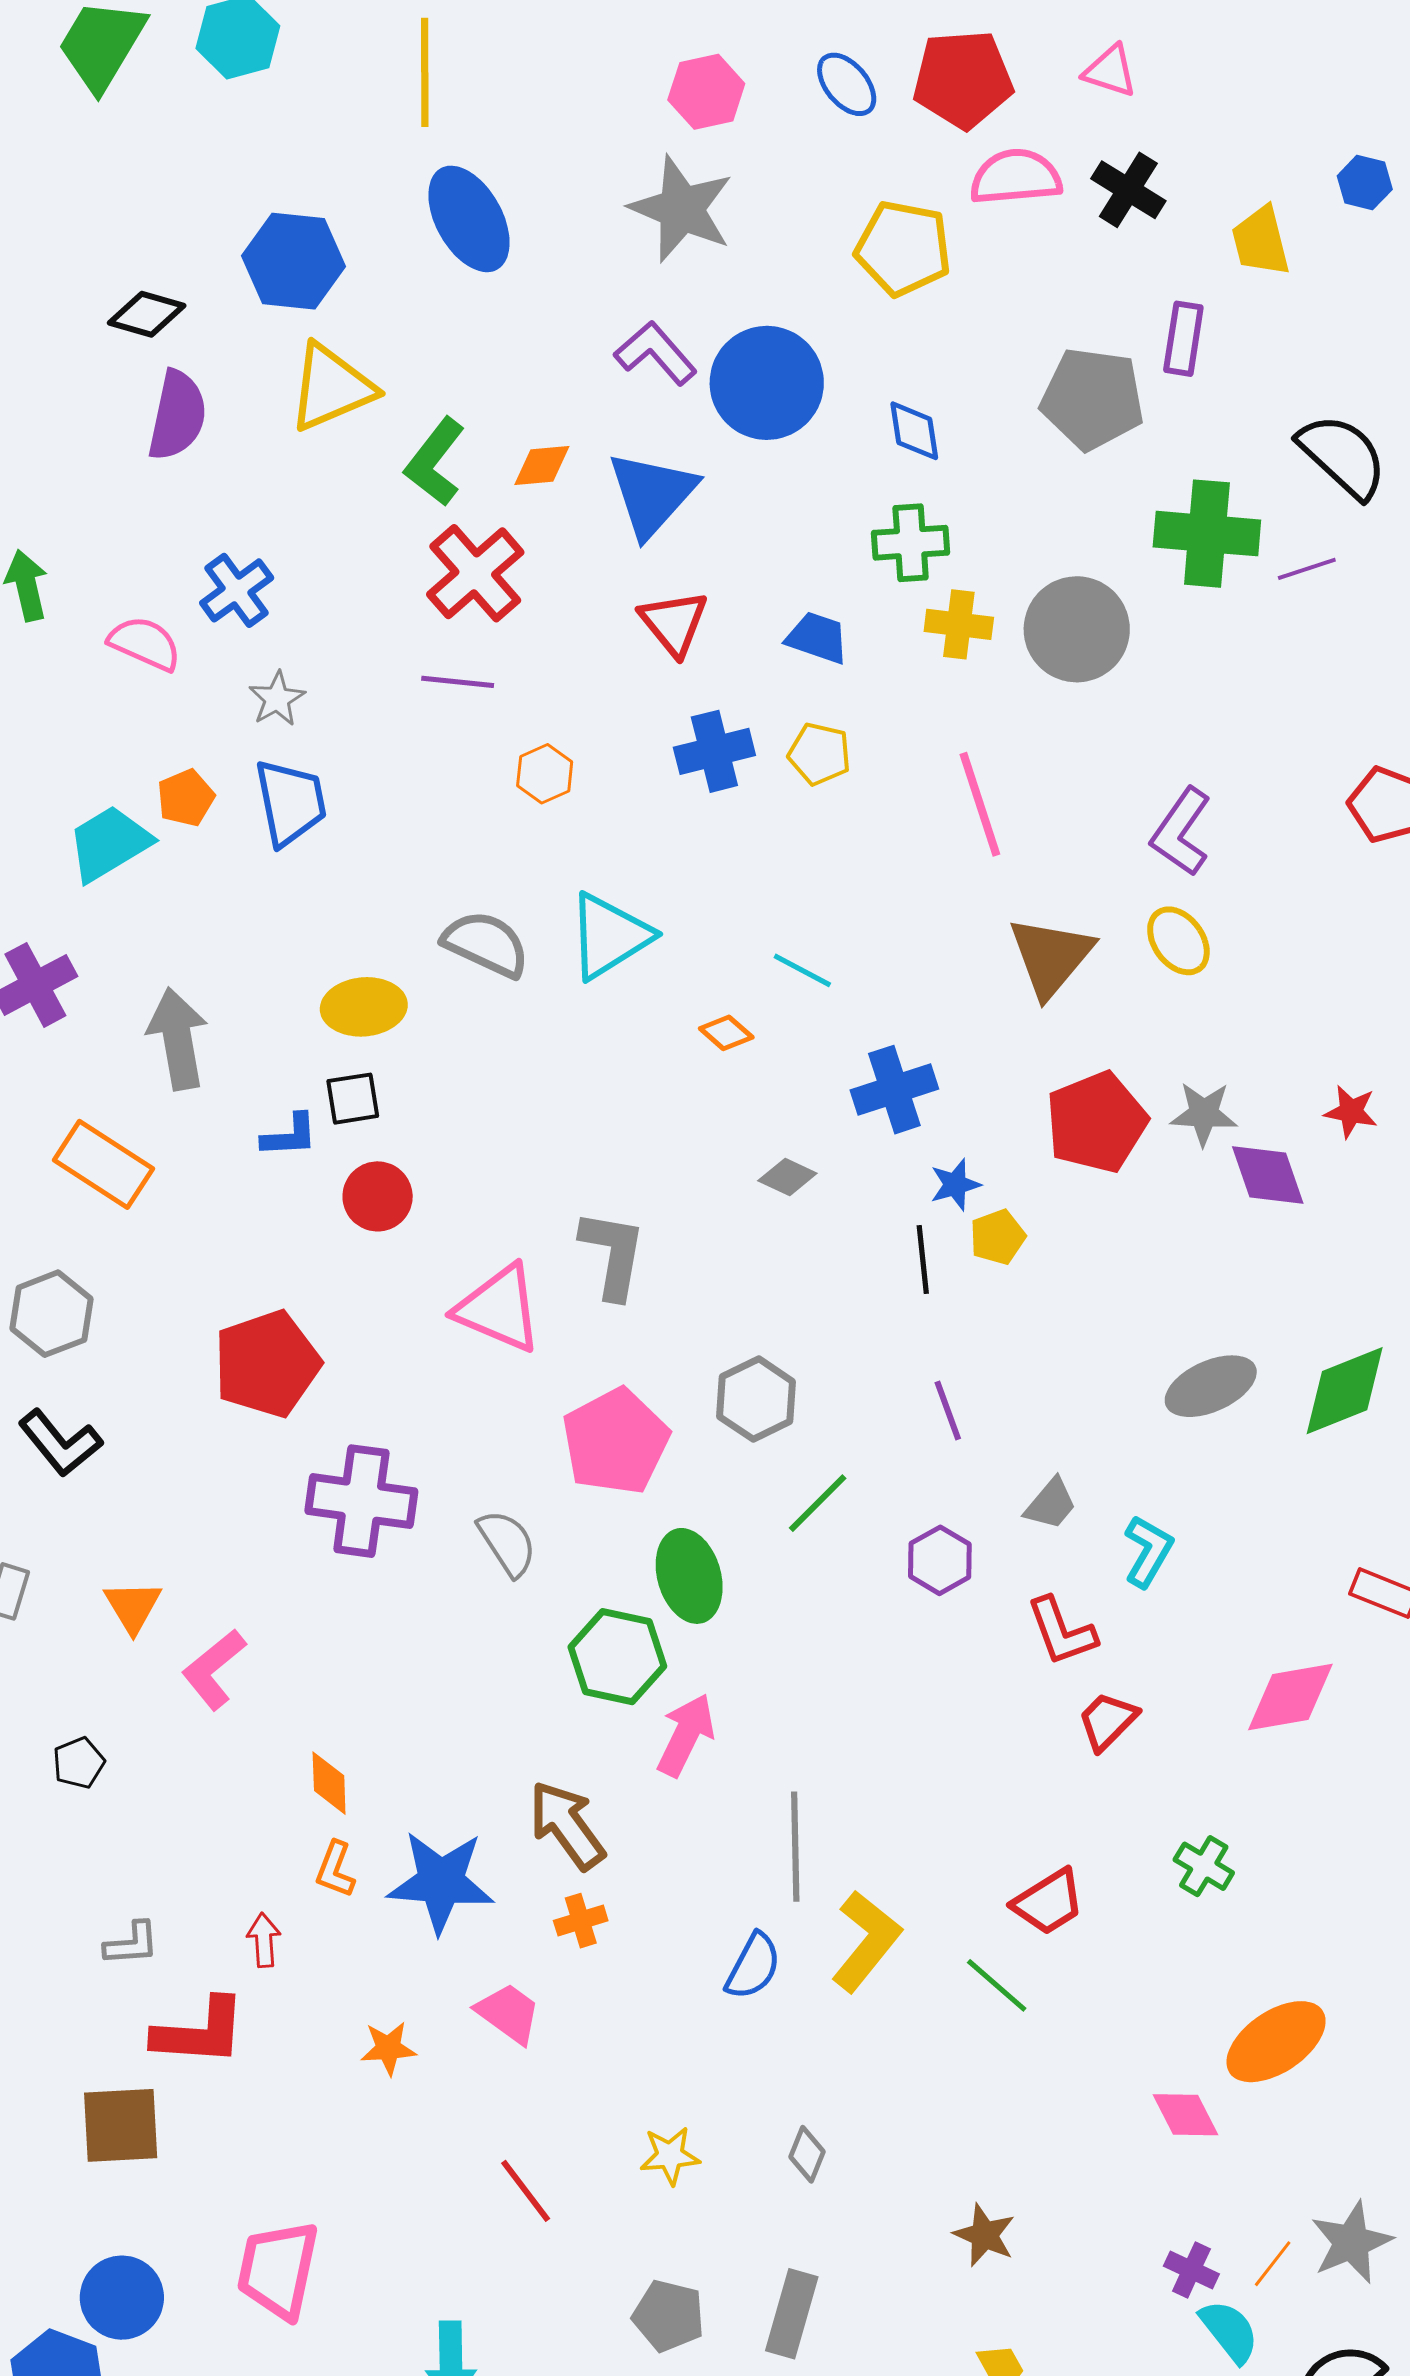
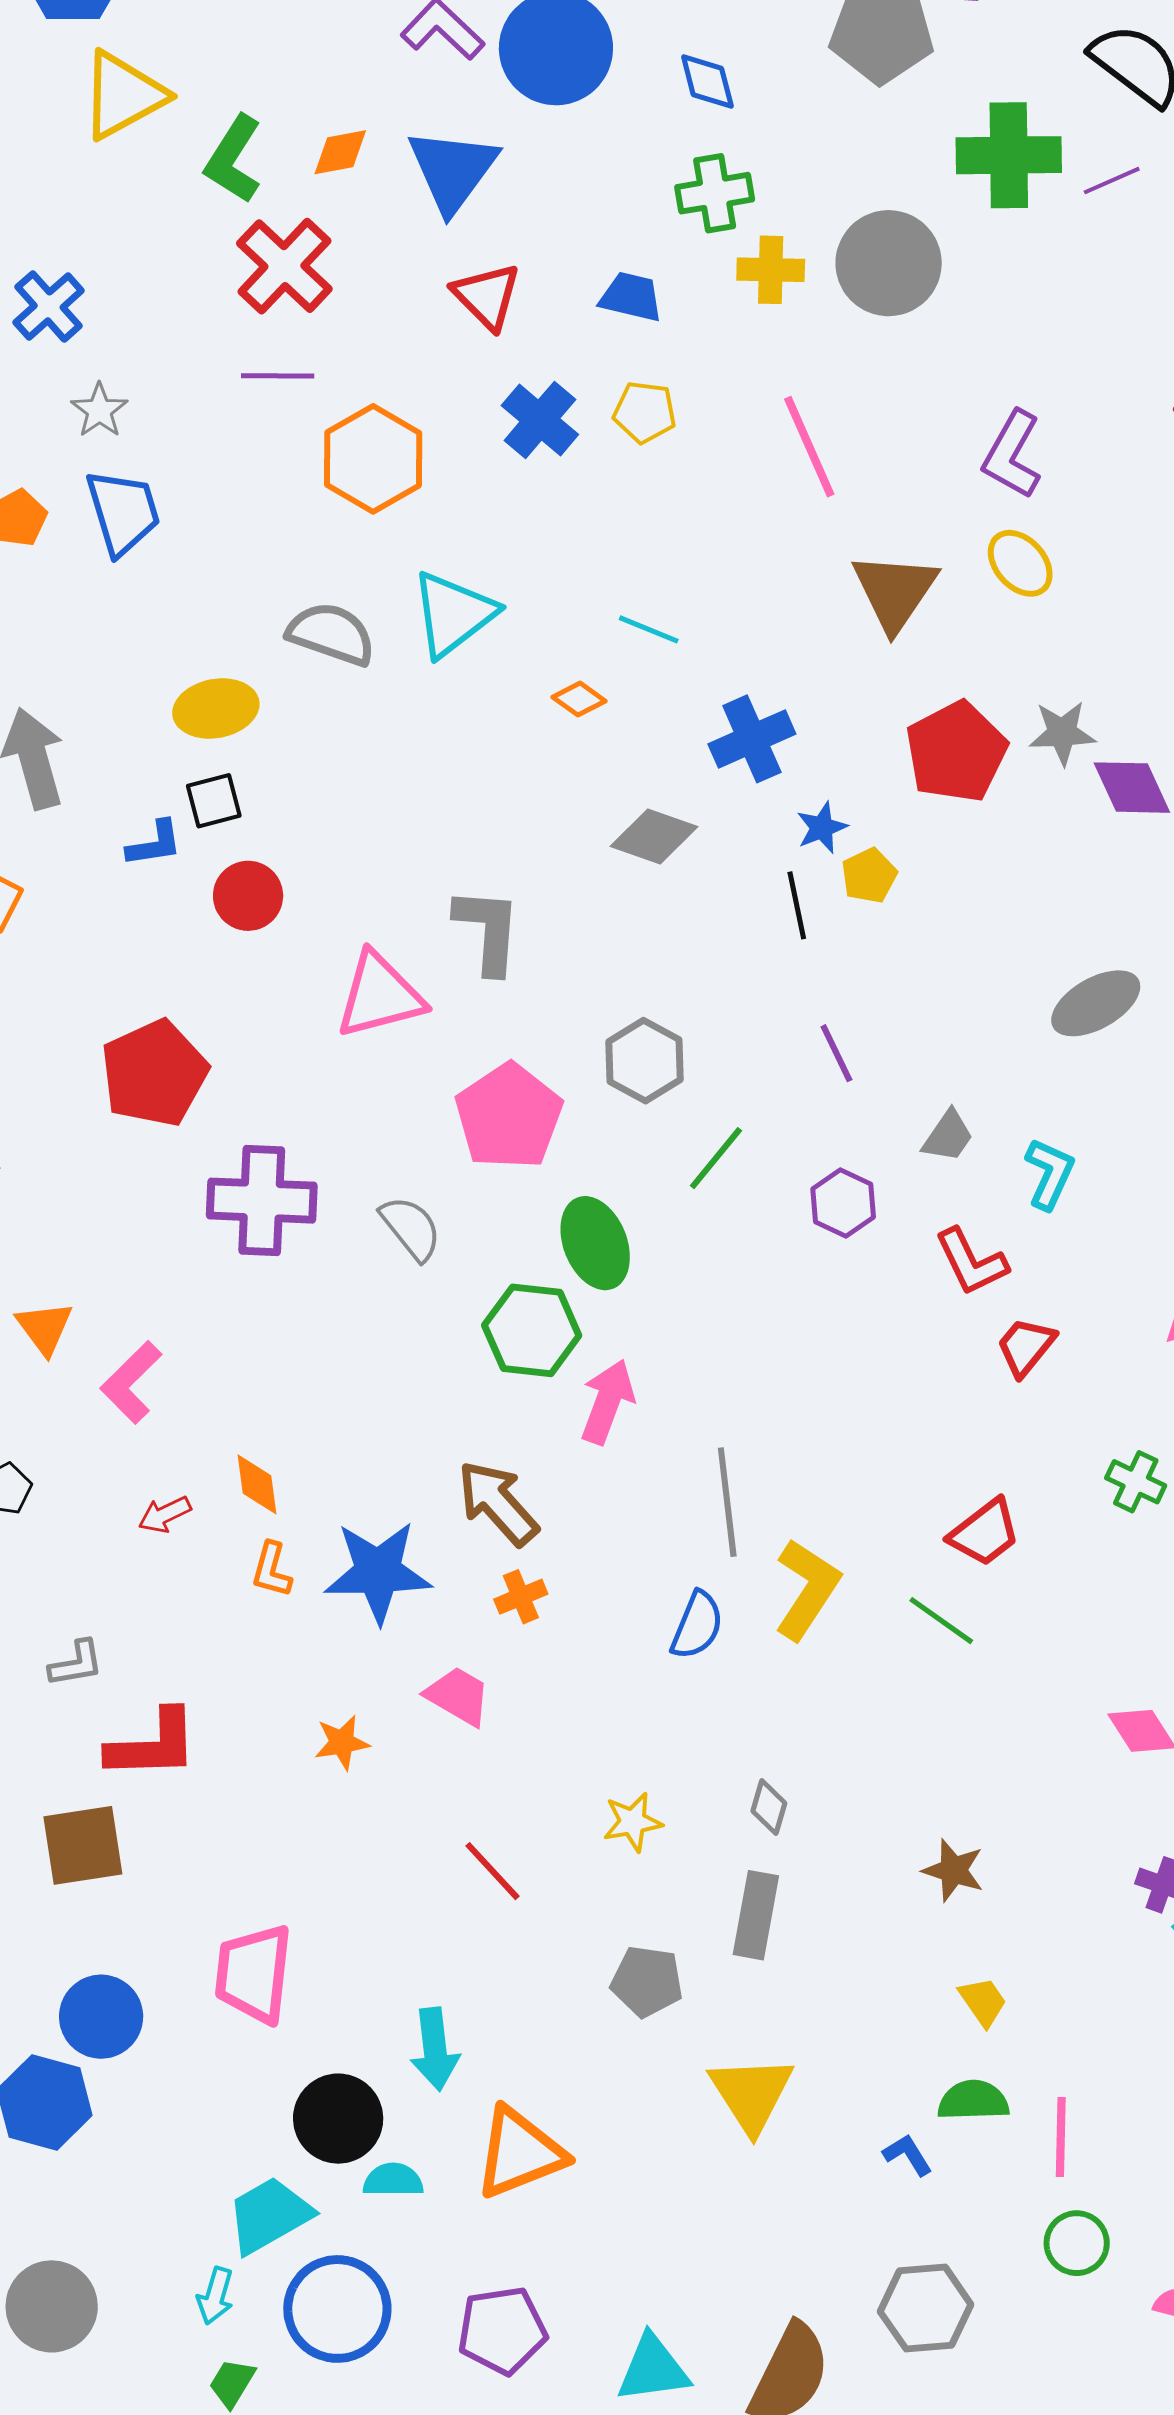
blue cross: (714, 751) -> (540, 420), turned -30
orange hexagon: (545, 774) -> (373, 459), size x1.8
gray diamond: (787, 1177) -> (654, 836), size x1.5
pink triangle: (499, 1309) -> (380, 996), turned -32
red arrow: (264, 1940) -> (165, 1514), moved, turned -106
gray rectangle: (792, 2314) -> (756, 1915), moved

